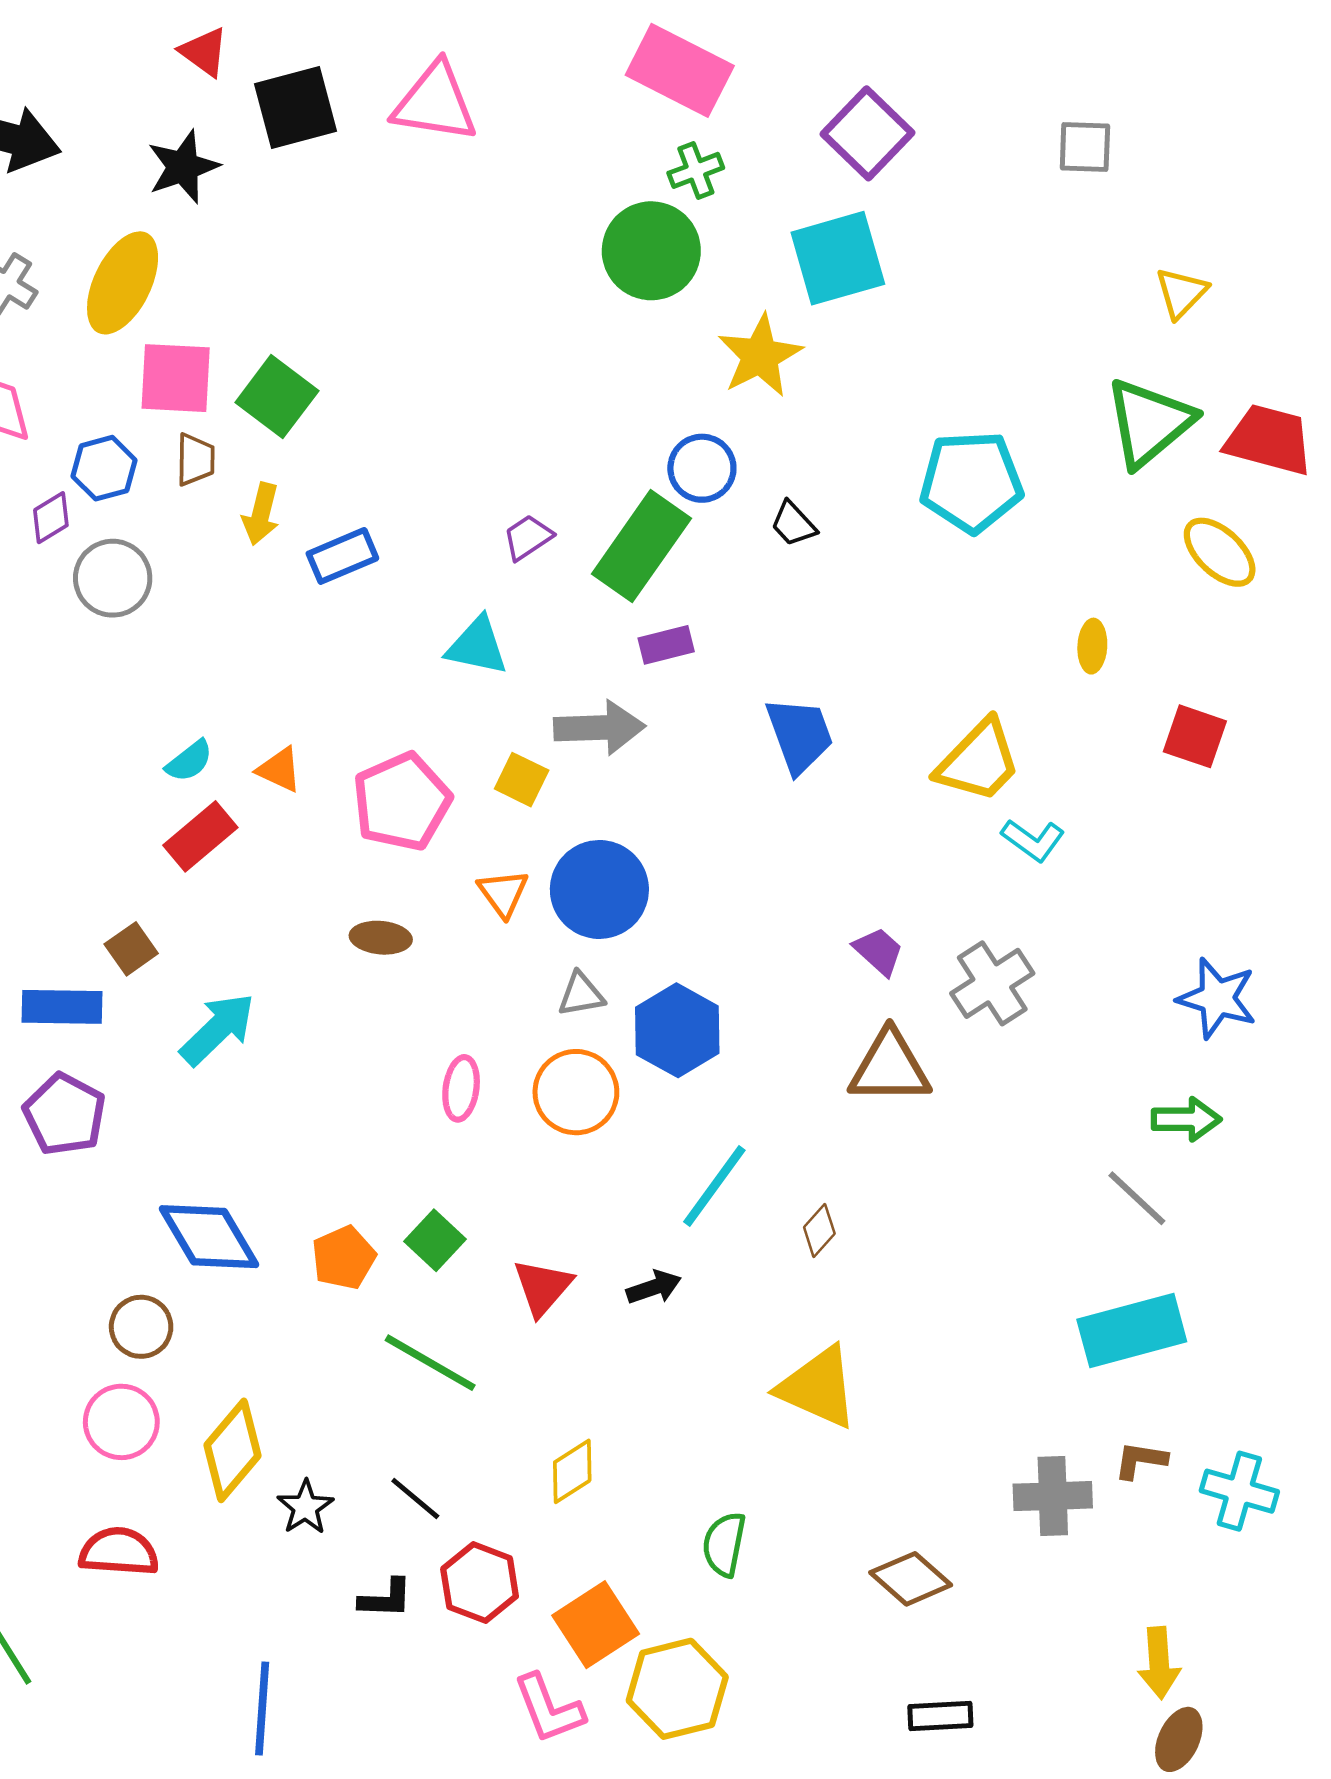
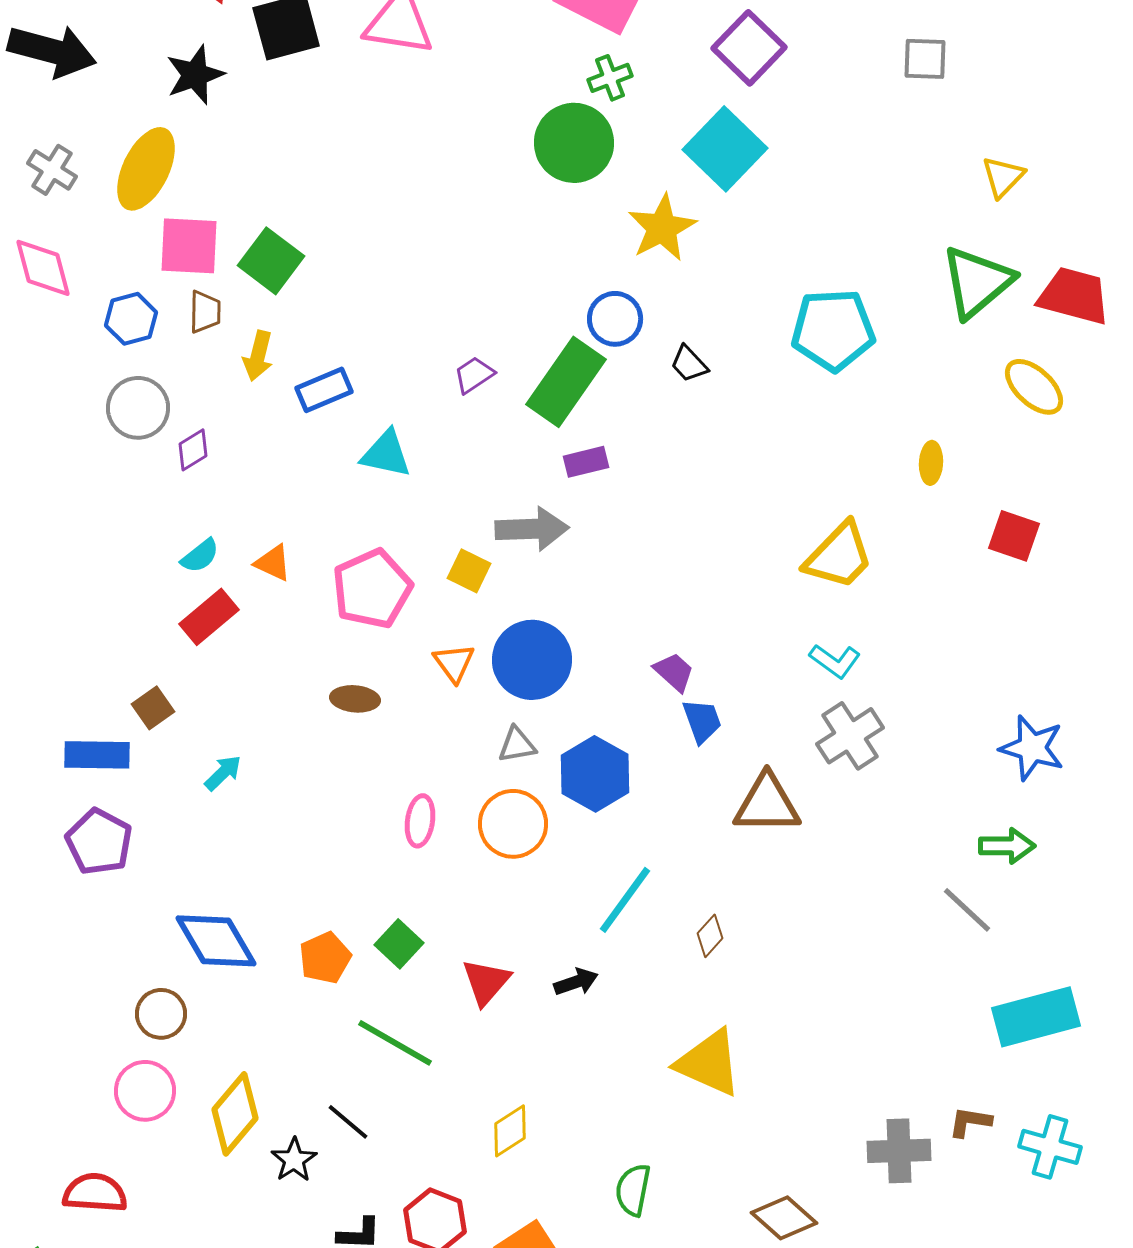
cyan square: (838, 258) -> (725, 149), turned -30
purple diamond: (51, 518) -> (193, 450), moved
cyan triangle: (477, 646) -> (386, 454), moved
blue trapezoid: (800, 735) -> (702, 721), moved, size x0.7
cyan L-shape: (1033, 840) -> (835, 661), moved
purple trapezoid: (879, 951) -> (674, 672), moved
cyan arrow: (218, 1029) -> (223, 773), size x0.6
cyan rectangle: (1132, 1331) -> (1036, 1017), moved
black line: (415, 1499) -> (348, 1122), moved
red semicircle: (119, 1552) -> (95, 1193), moved

